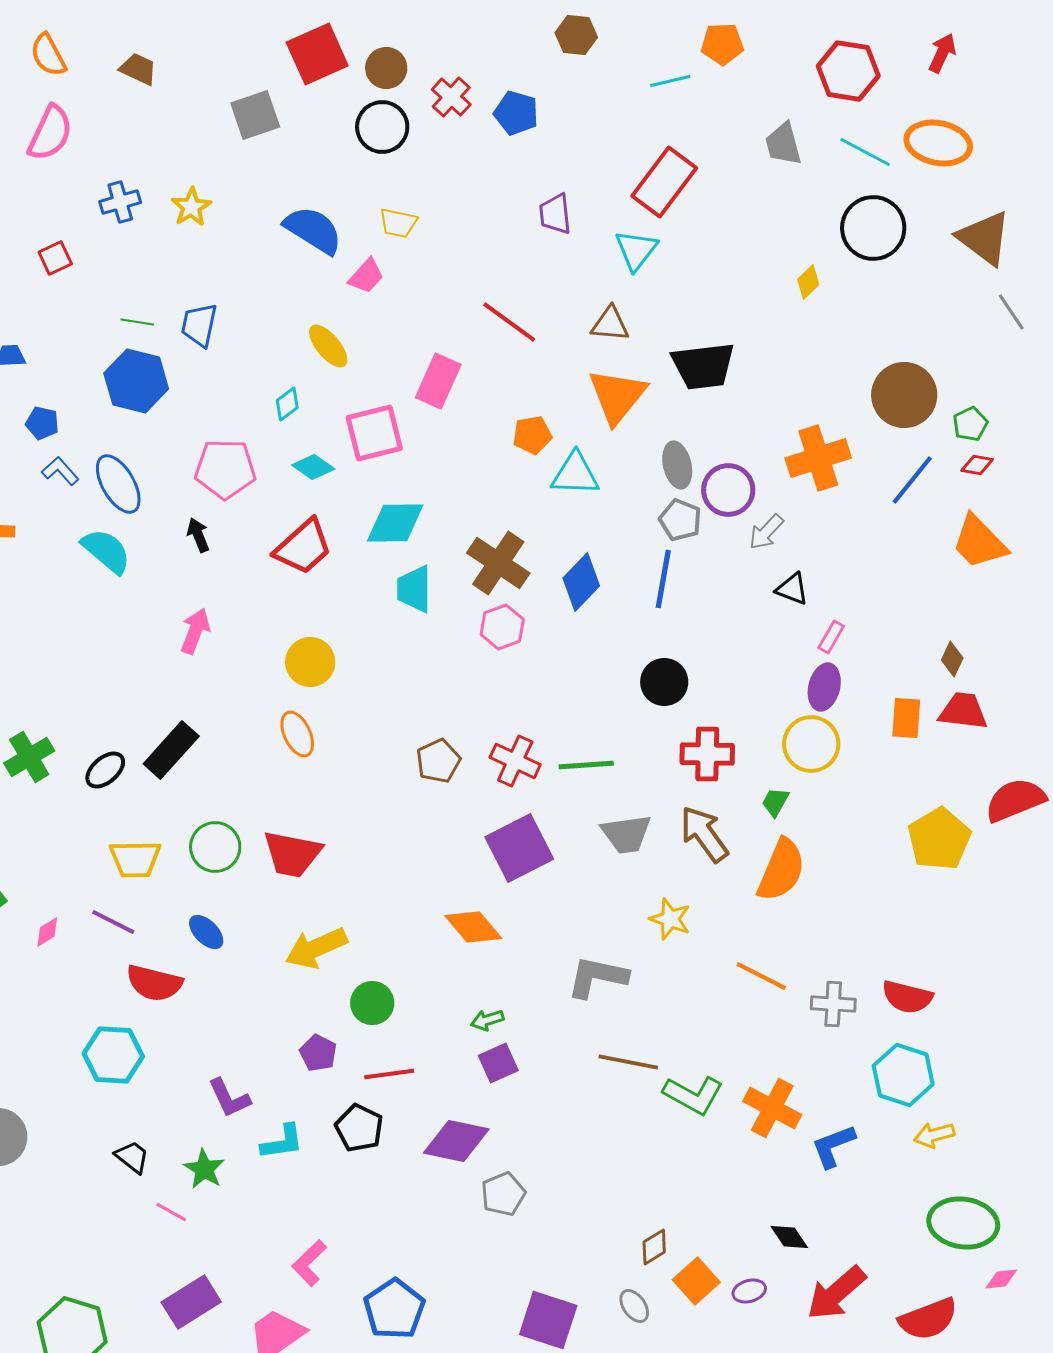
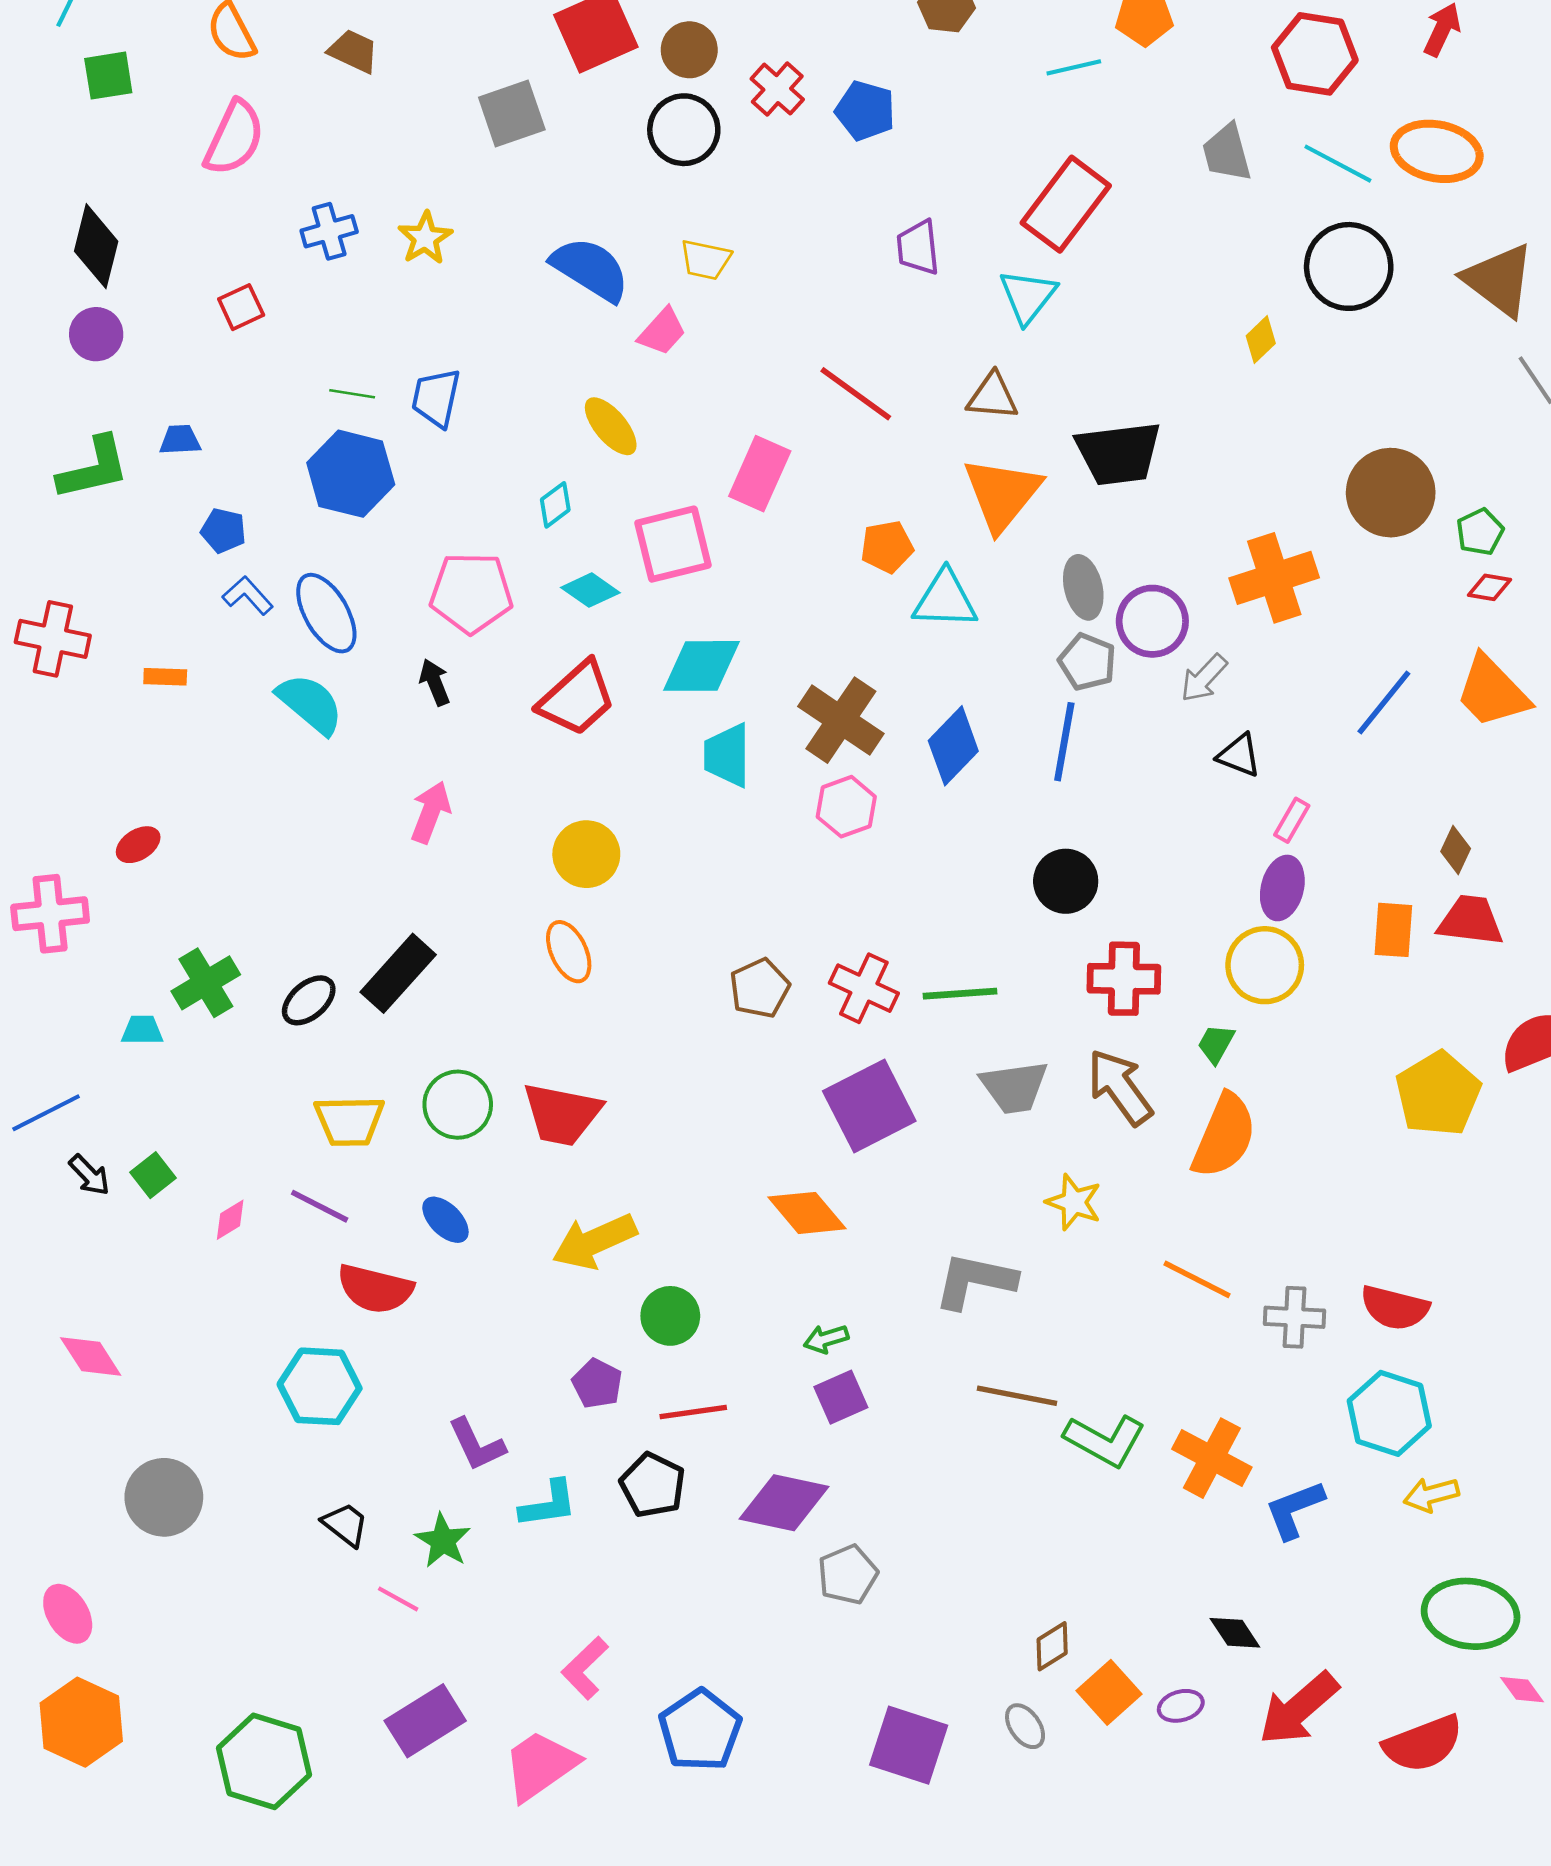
blue line: (912, 480) -> (1384, 702), moved
pink diamond: (1001, 1279) -> (1522, 1690), turned 60

